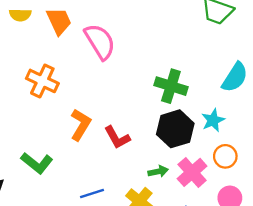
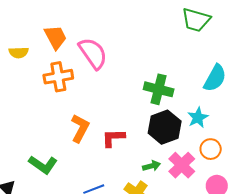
yellow semicircle: (20, 15) -> (19, 52), moved
orange cross: (42, 81) -> (58, 77), moved, turned -32
red L-shape: (117, 137) -> (113, 138), turned 120

